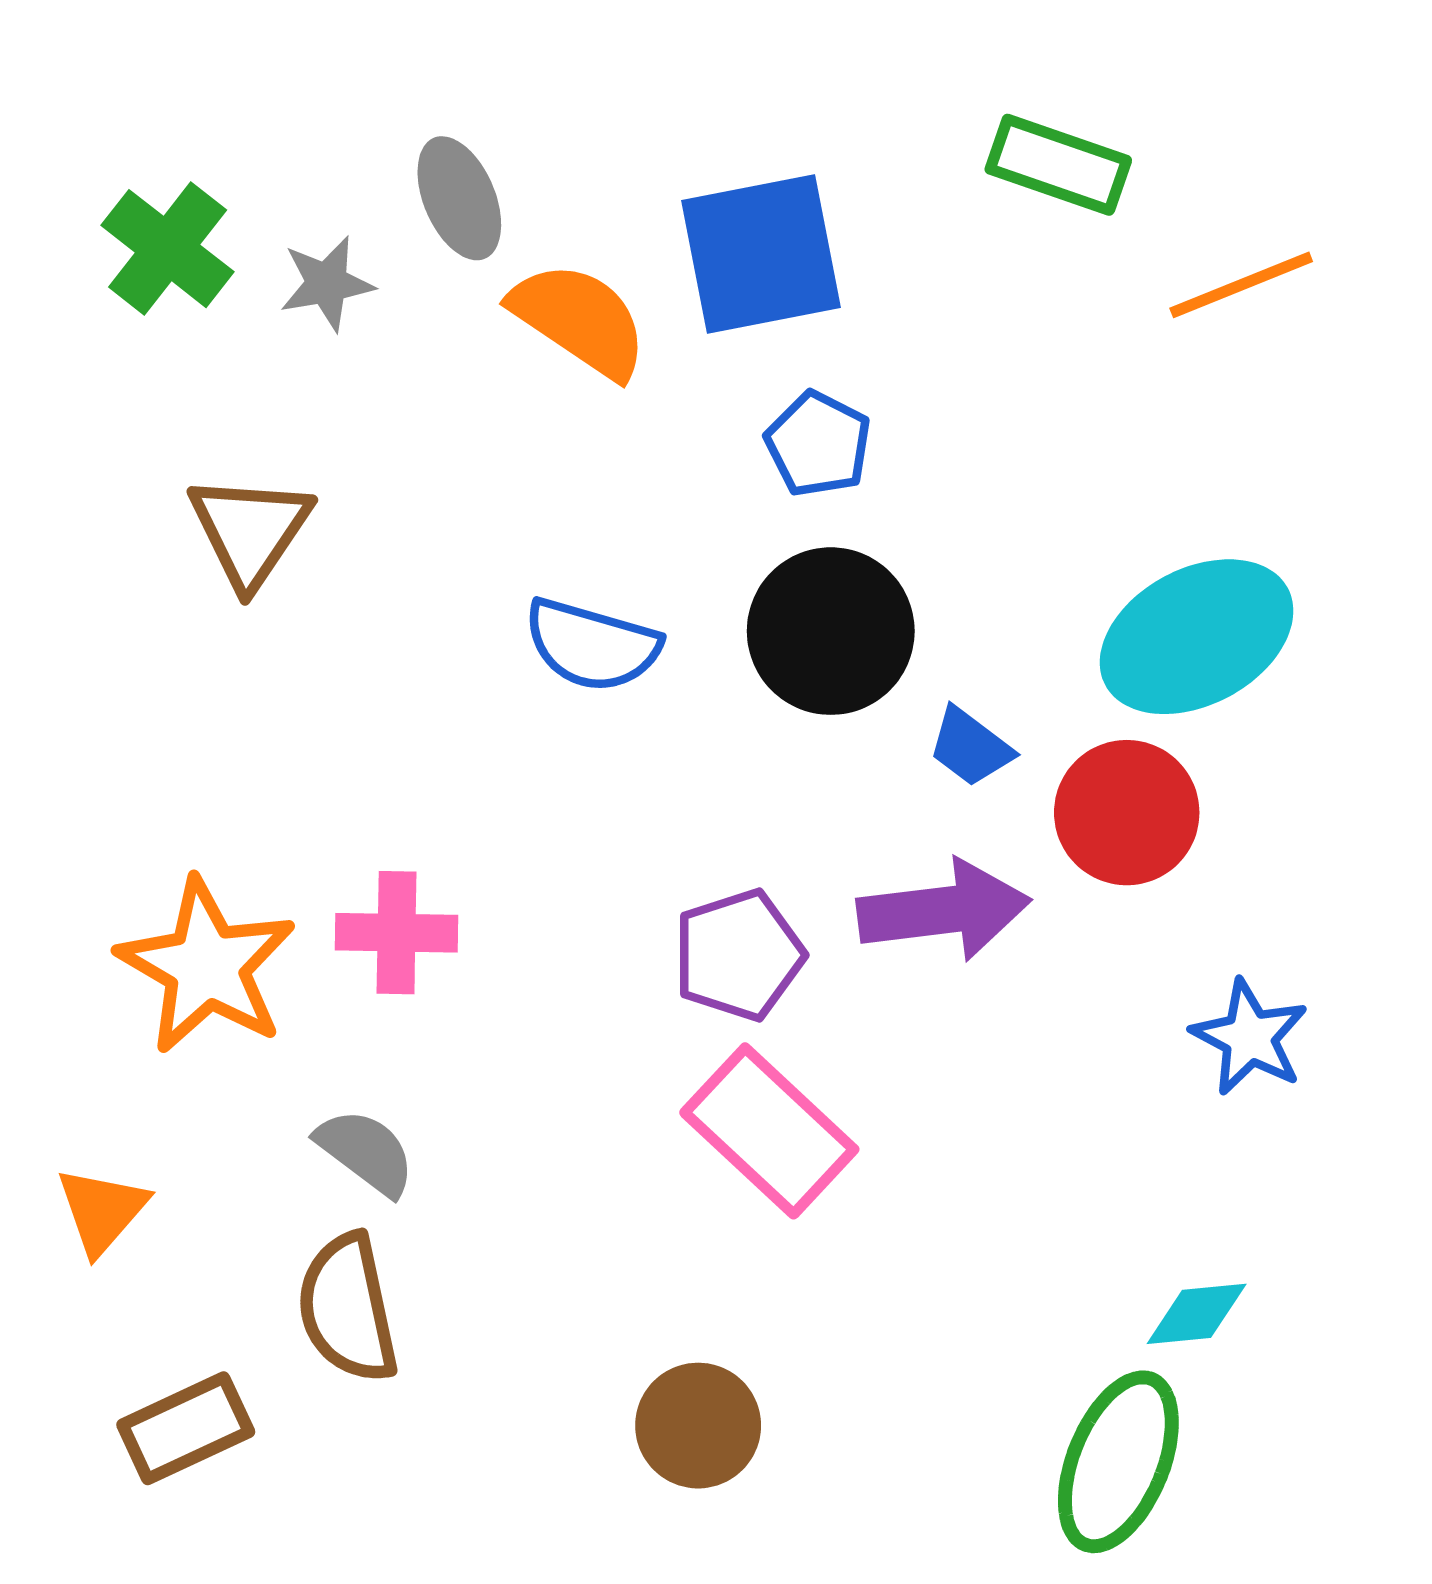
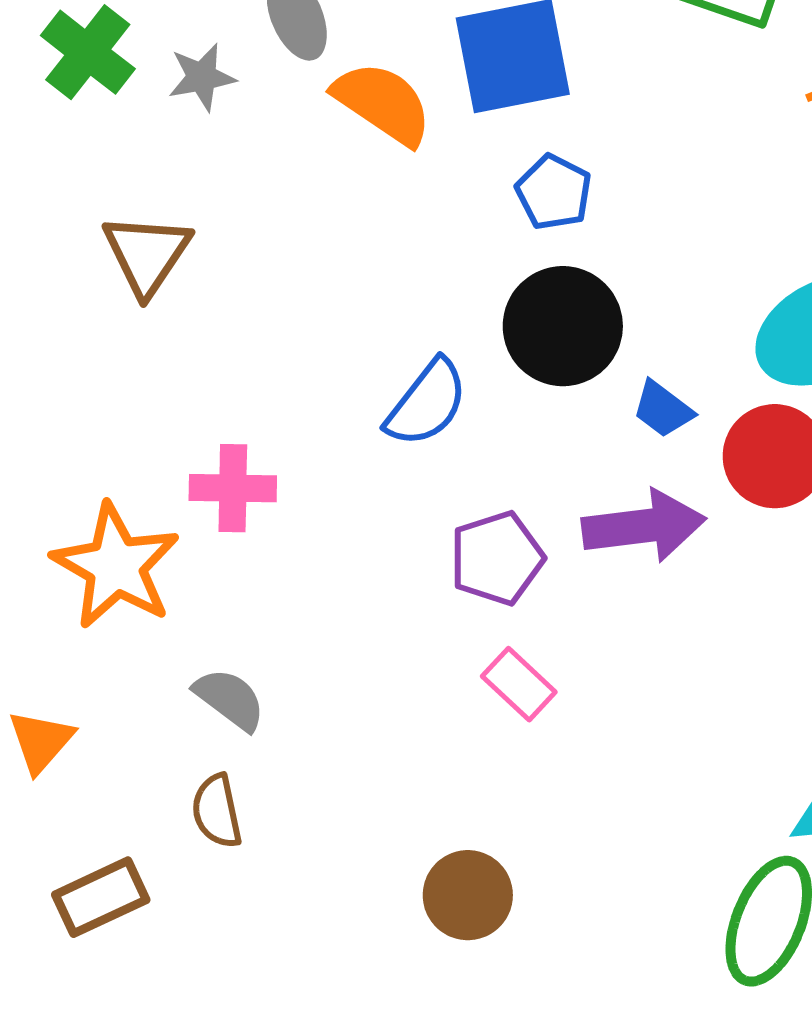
blue semicircle: (592, 645) -> (427, 403), moved, turned -68
pink cross: (397, 933) -> (233, 488), moved
pink rectangle: (769, 1131) -> (519, 684), size x0.6
brown semicircle: (348, 1308) -> (217, 811), size x0.7

